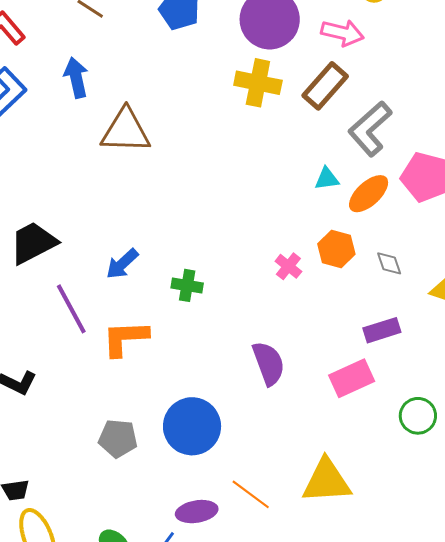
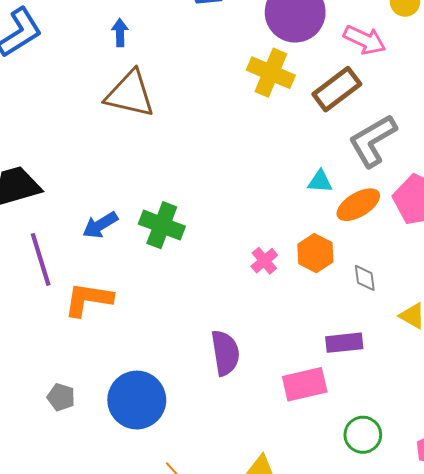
blue arrow: (76, 78) -> (120, 33), moved, size x0.7
green cross: (187, 285) -> (162, 225), moved, size x1.4
gray pentagon: (118, 438) -> (61, 397), size x0.7

